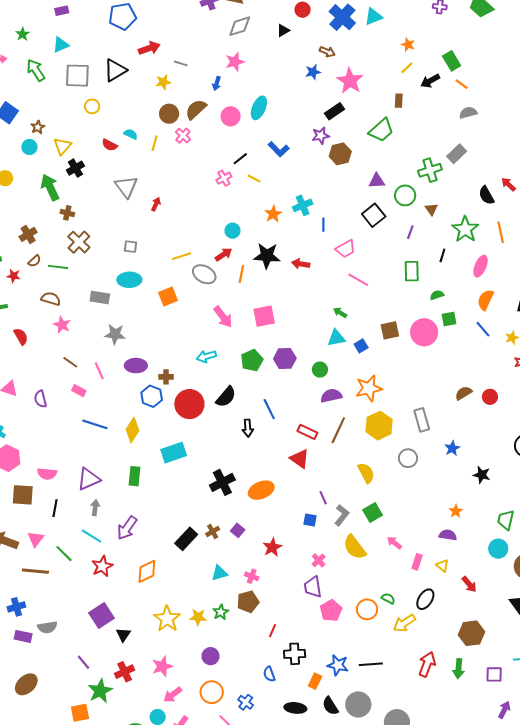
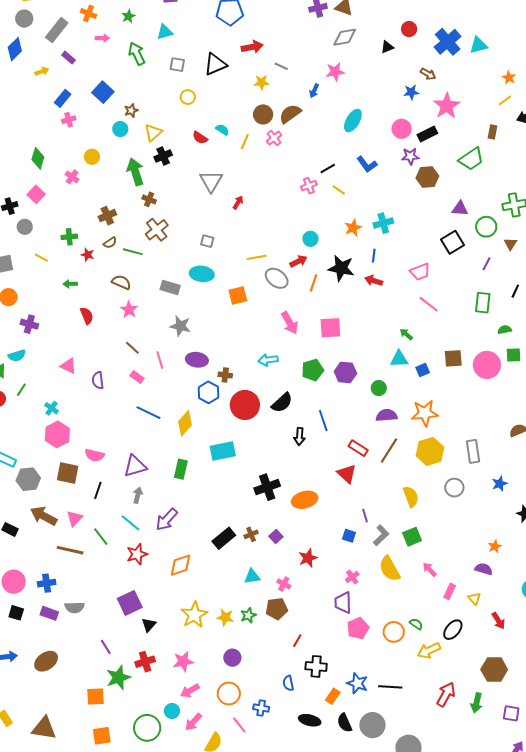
gray square: (77, 76) -> (177, 65), size x0.6
pink circle: (231, 116) -> (402, 129), moved
blue line: (323, 225) -> (374, 256), moved
blue cross: (246, 702) -> (261, 708), turned -35

